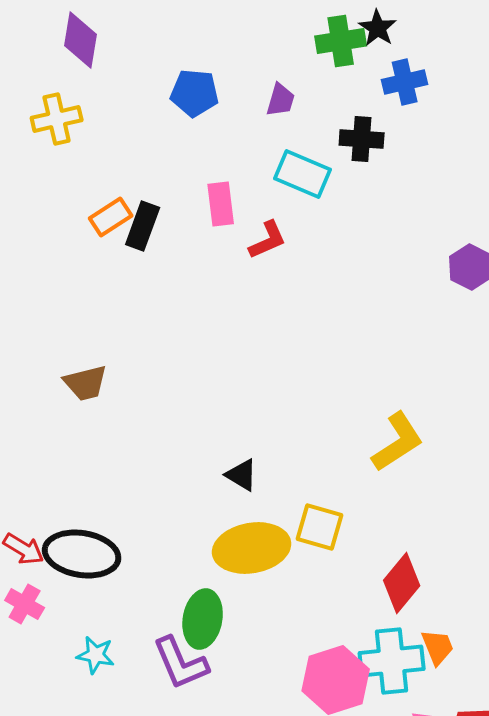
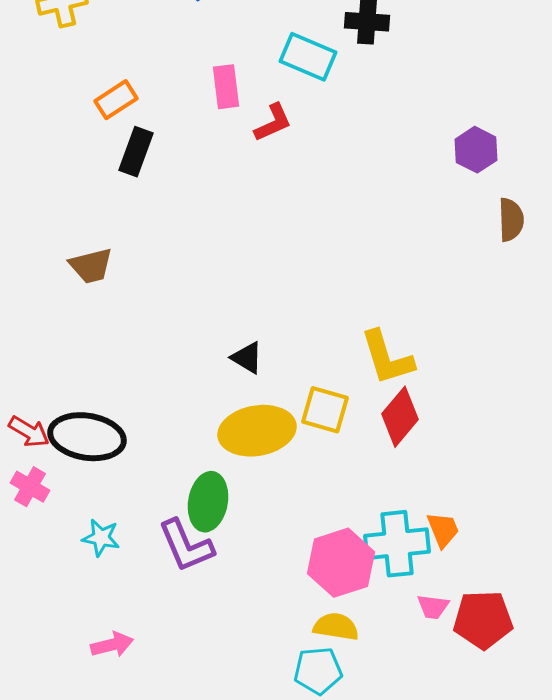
black rectangle: (143, 226) -> (136, 152), moved
yellow L-shape: (398, 442) -> (387, 358), moved, turned 106
red diamond: (402, 583) -> (400, 417), moved

